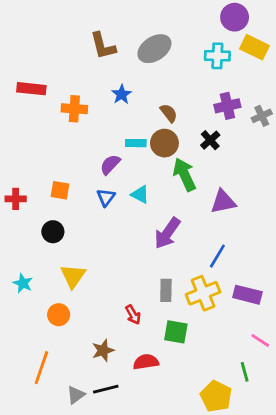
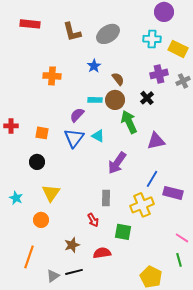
yellow rectangle: (255, 47) -> (178, 49), moved
red rectangle: (31, 89) -> (30, 24), moved
blue star: (122, 94) -> (94, 66), moved
blue triangle: (106, 197) -> (74, 138), size x1.5
red cross: (16, 199) -> (11, 126), moved
gray rectangle: (166, 290) -> (106, 198), moved
purple rectangle: (247, 295) -> (173, 193), moved
green line: (245, 372) -> (179, 260), moved

